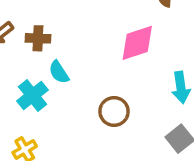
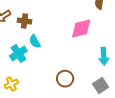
brown circle: (114, 111) -> (65, 79), moved

